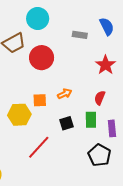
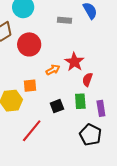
red star: (106, 65) -> (74, 62), moved
orange arrow: (65, 94) -> (53, 70), moved

